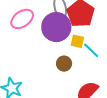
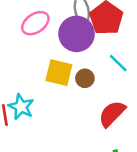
yellow square: (77, 41) -> (59, 73), moved, size x1.6

